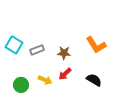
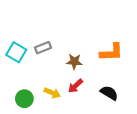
orange L-shape: (96, 45) -> (111, 52), turned -60
gray rectangle: (37, 50) -> (43, 48), moved

